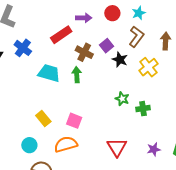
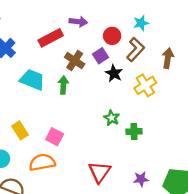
red circle: (112, 13) -> (112, 36), moved

